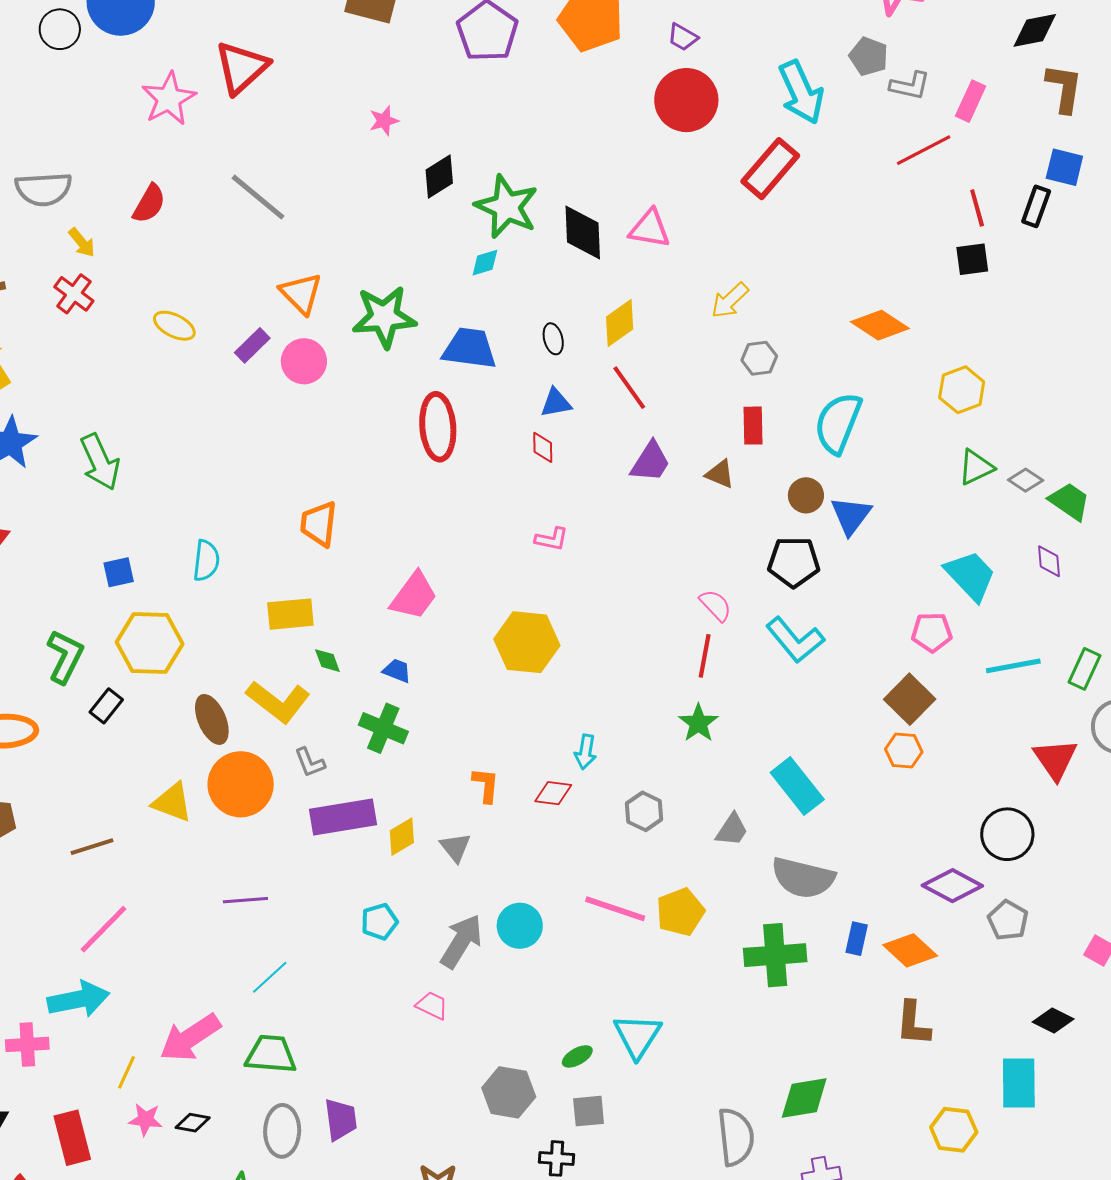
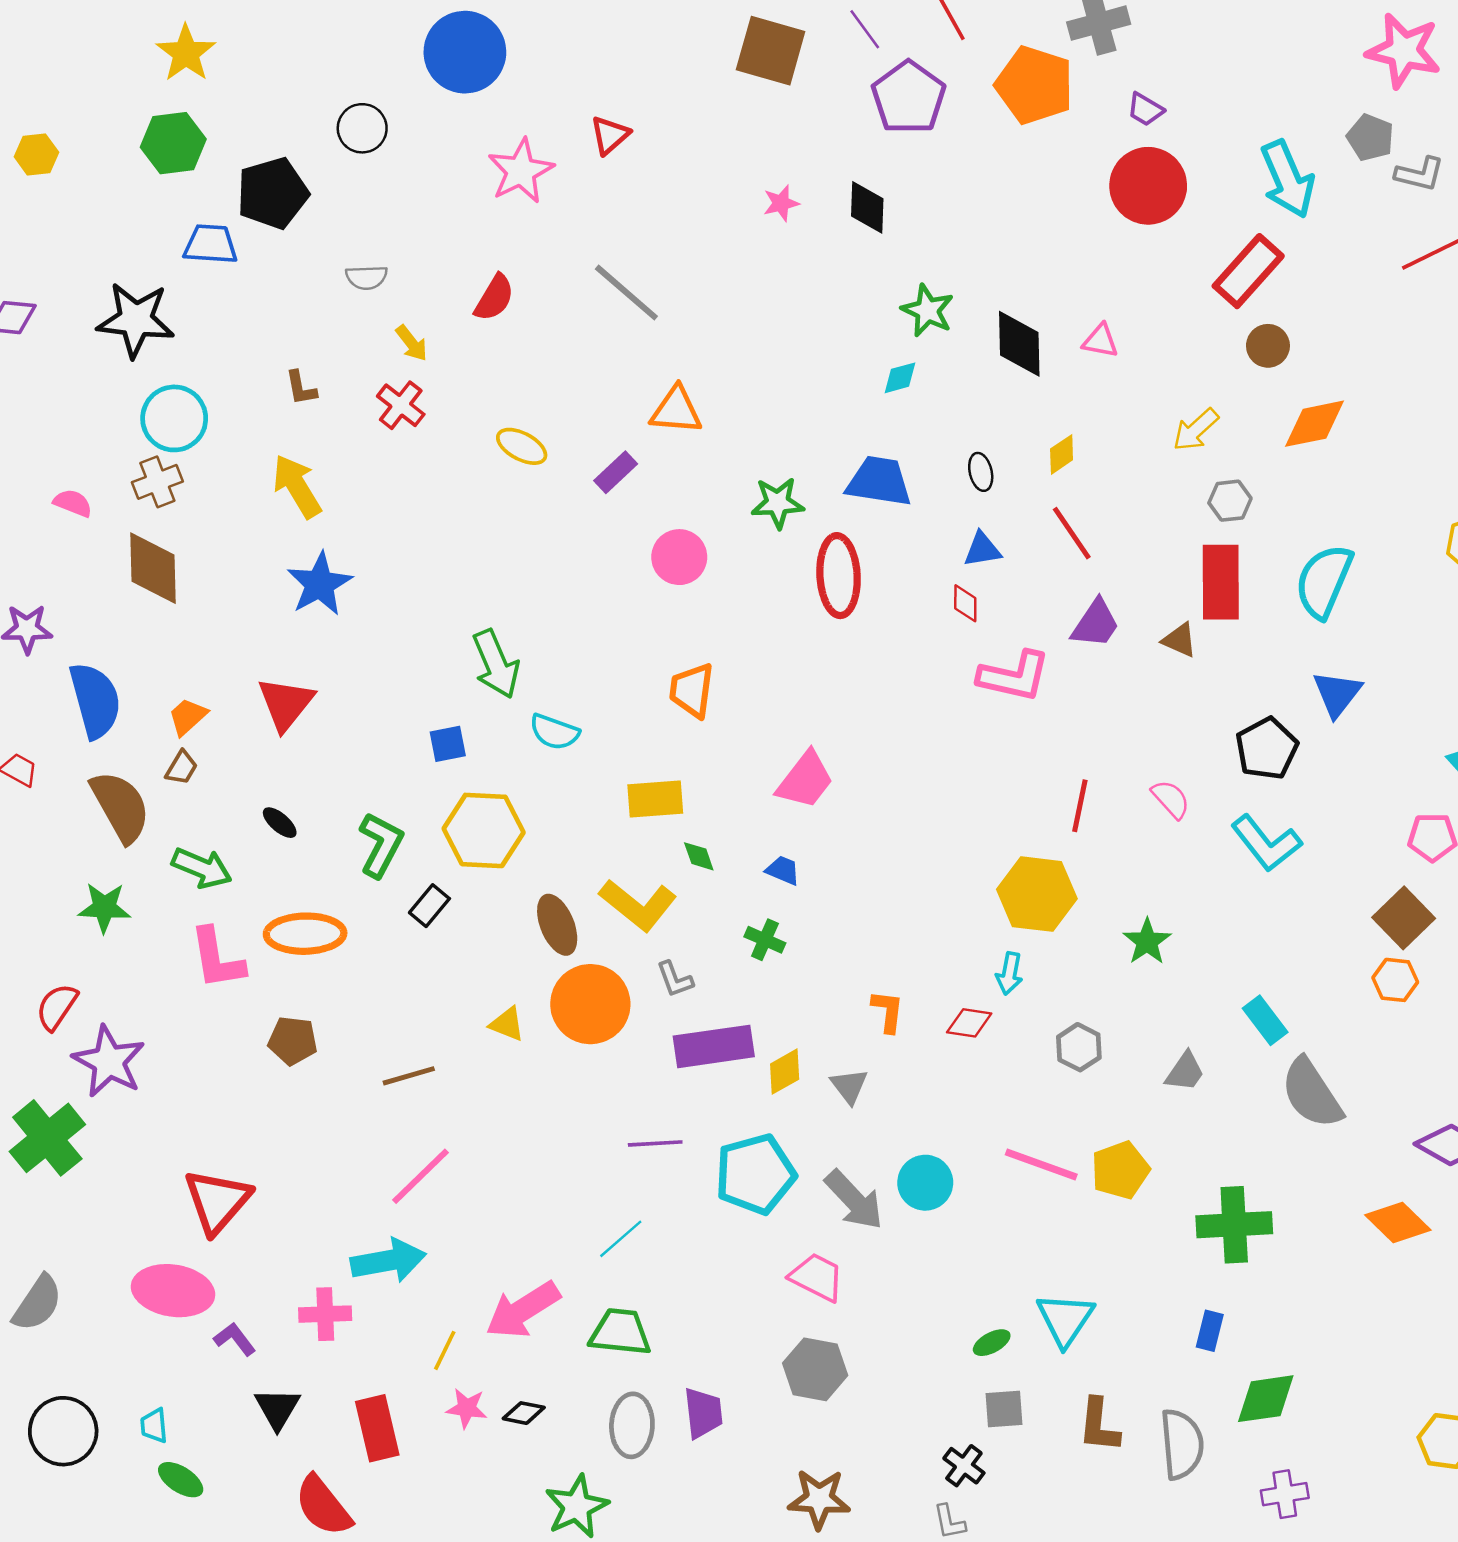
black circle: (60, 29) -> (362, 128), moved
red triangle: (242, 68) -> (610, 135), size x0.6
black diamond: (439, 176) -> (867, 207), moved, turned -57
gray semicircle: (43, 189) -> (367, 277), size x0.6
green star: (507, 207) -> (928, 310), size x0.7
pink triangle: (650, 229) -> (1100, 341), size x0.7
orange triangle: (301, 293) -> (676, 410), turned -42
green star: (384, 317) -> (778, 503), moved, size x0.7
yellow diamond: (620, 323) -> (1062, 454), size x0.7
orange diamond: (880, 325) -> (1314, 424), moved, turned -46
pink circle: (304, 361) -> (679, 557), moved
red rectangle: (753, 426) -> (1221, 582), size x1.6
green arrow: (100, 462) -> (496, 664), moved
brown circle: (806, 495) -> (1268, 346), moved
pink L-shape: (552, 539) -> (1014, 676), moved, size x1.8
cyan semicircle: (206, 561) -> (554, 732), turned 102
black pentagon: (794, 562) -> (1267, 749), turned -30
yellow hexagon: (527, 642) -> (1037, 894), moved
red line: (705, 656) -> (1080, 806), moved
green cross: (383, 728) -> (765, 940), size x0.7
cyan rectangle: (797, 786) -> (1265, 1020), size x0.7
yellow triangle: (172, 802) -> (507, 1024), size x0.7
gray semicircle: (803, 878) -> (1312, 1093), moved, turned 42
purple line: (245, 900) -> (655, 1143), moved
cyan pentagon: (379, 922) -> (755, 1174), size x1.8
blue rectangle: (857, 939) -> (1210, 1331), moved
gray arrow: (461, 941) -> (854, 1200), turned 104
pink trapezoid: (432, 1005) -> (817, 1277), size x1.4
brown L-shape: (913, 1023) -> (1099, 1425), moved
gray hexagon: (509, 1092) -> (815, 1369), moved
black cross: (557, 1158) -> (964, 1466), turned 32

